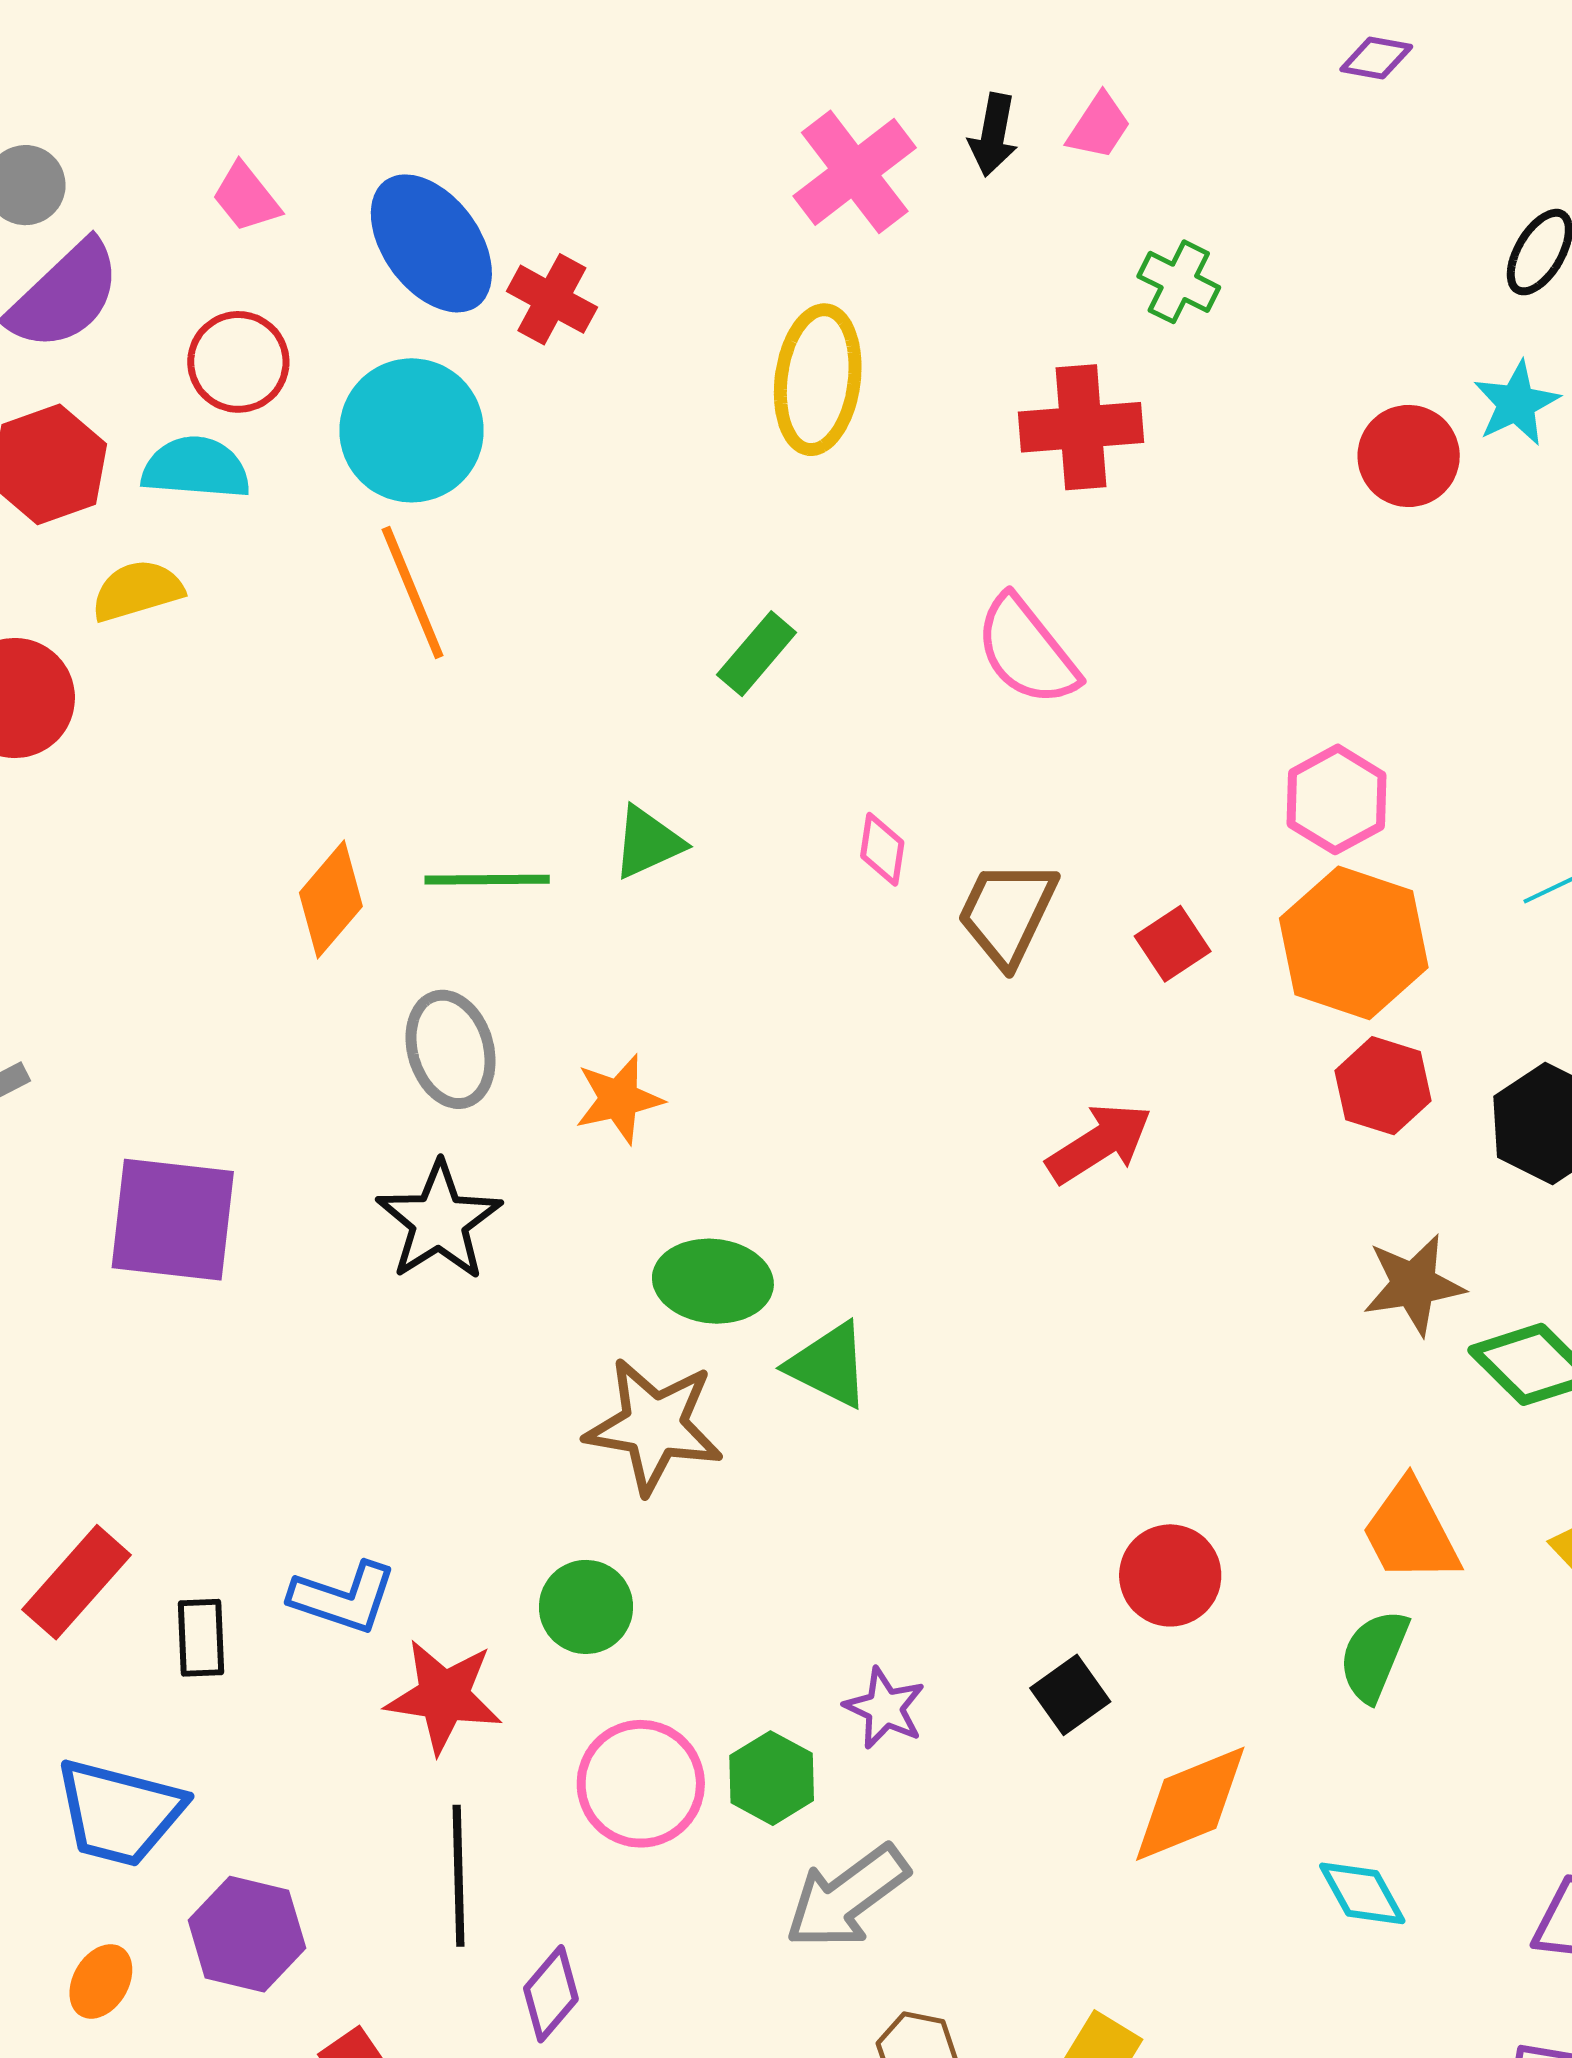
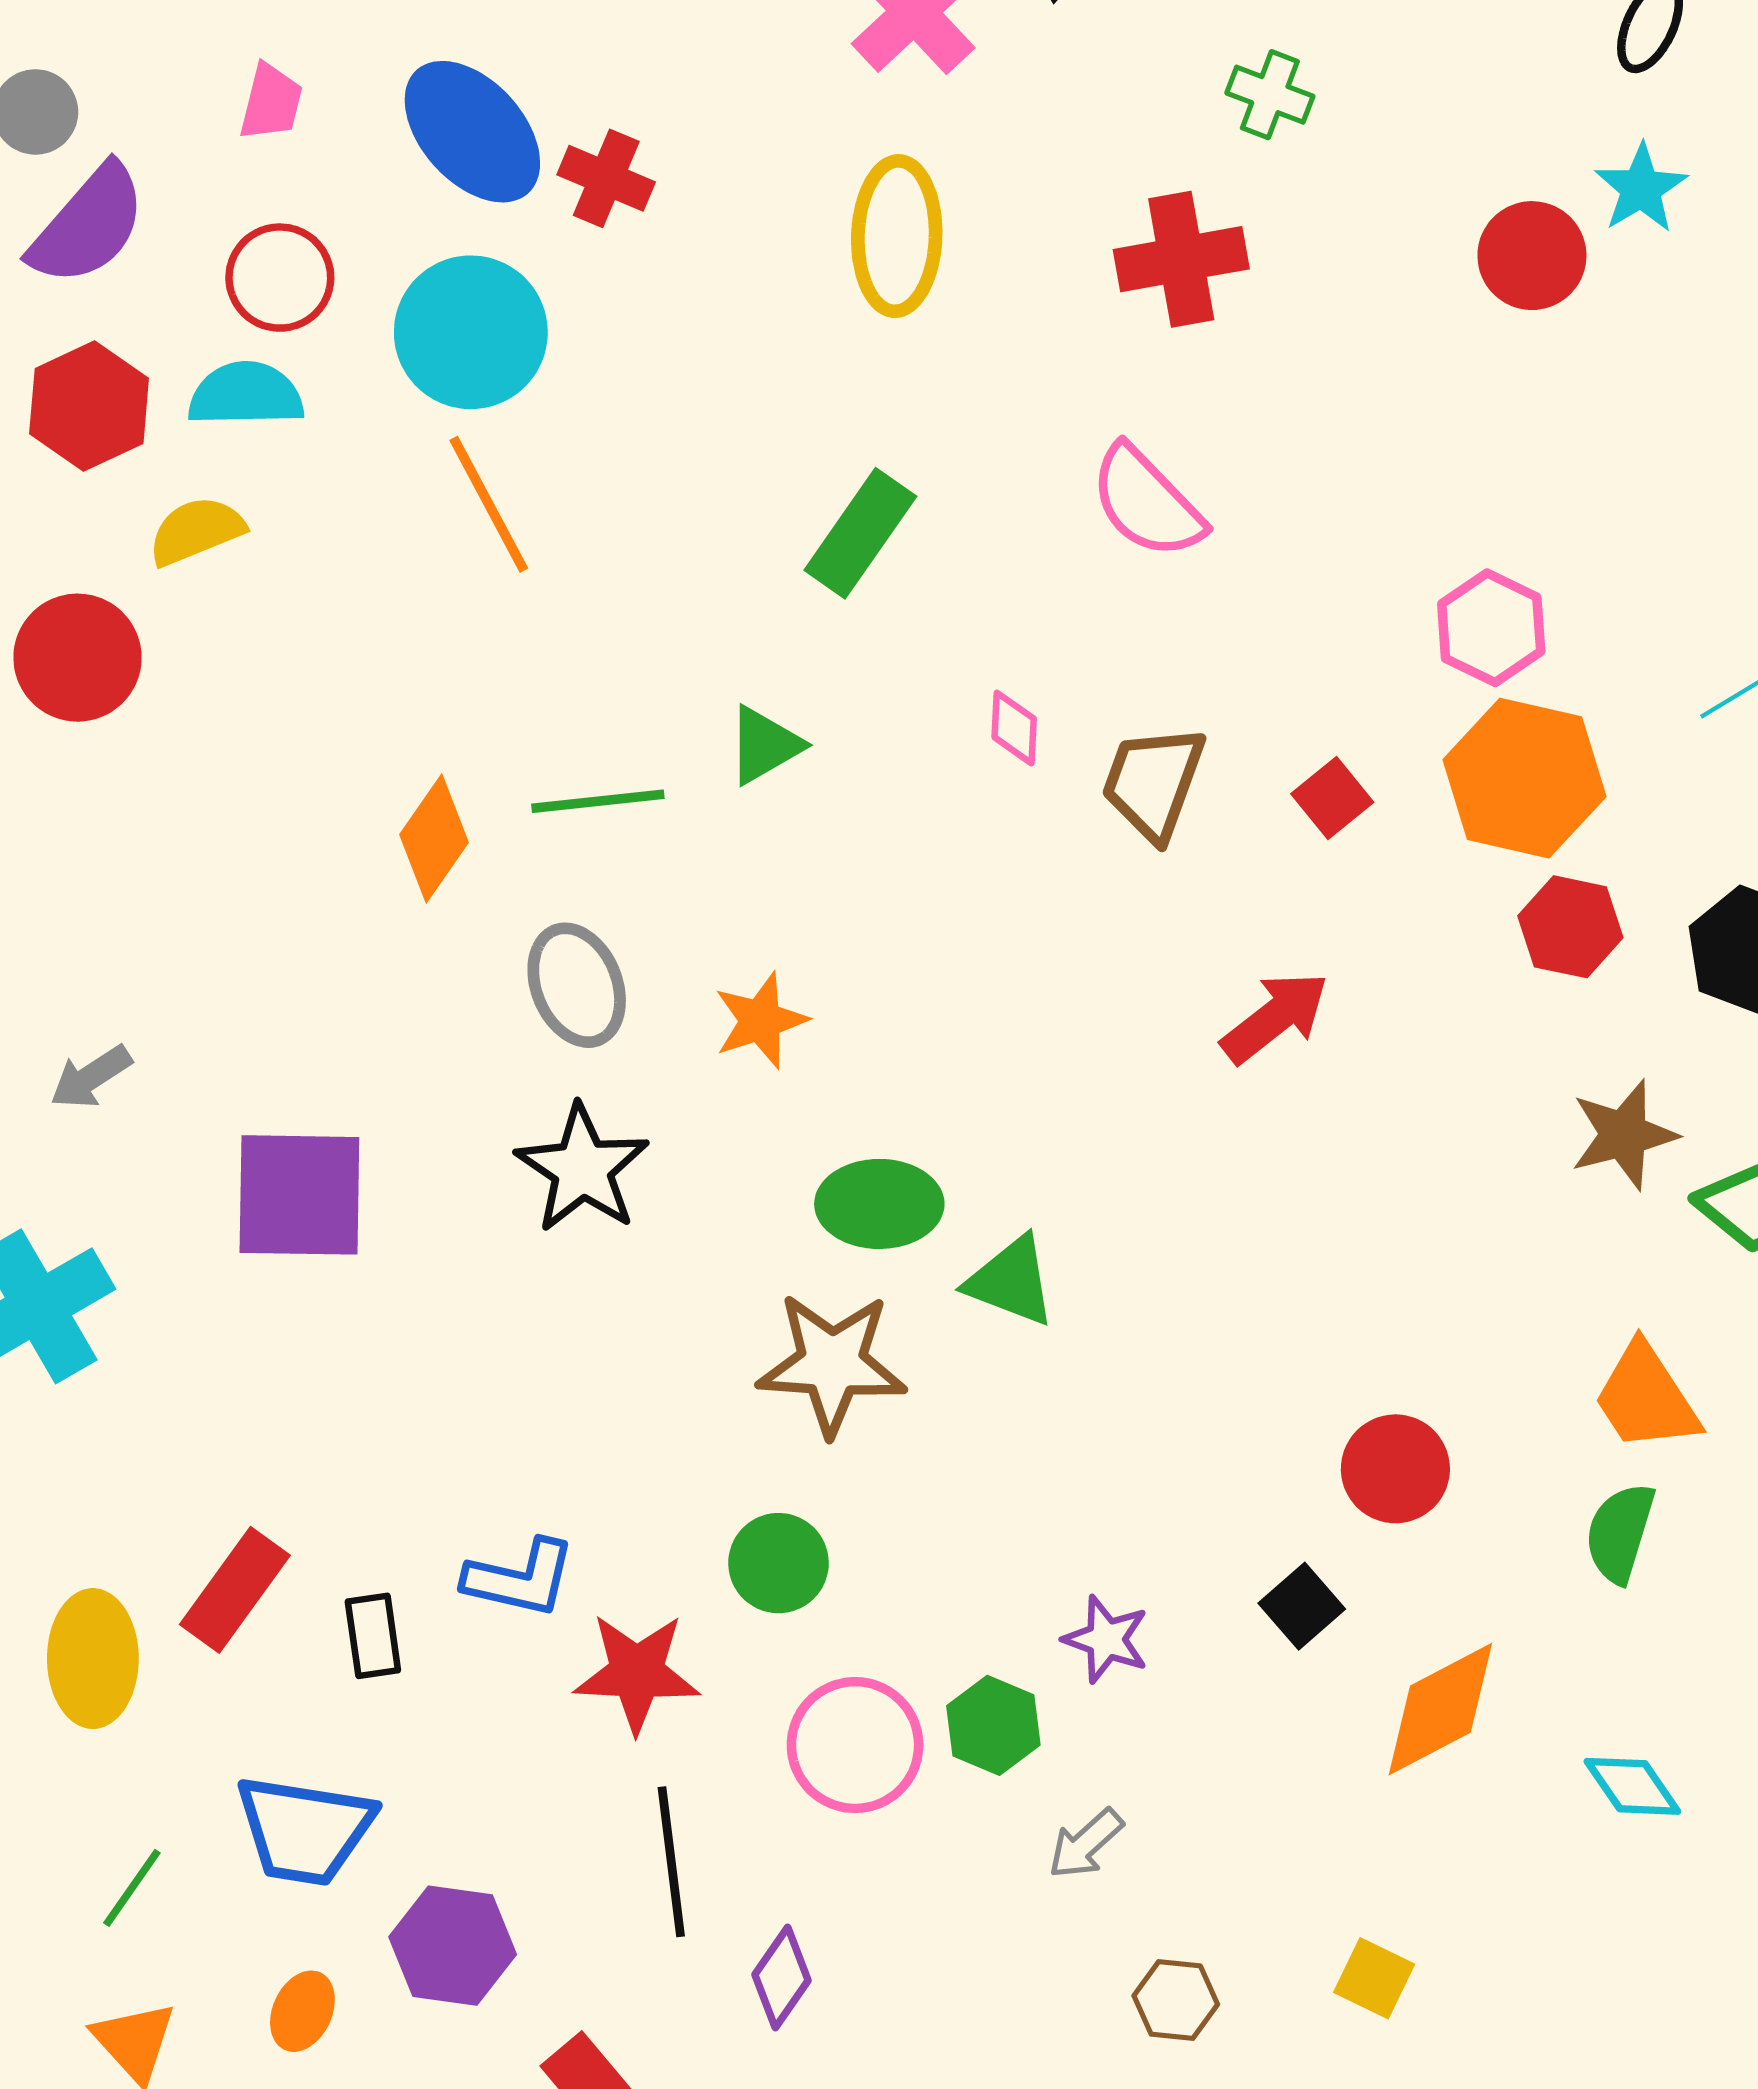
pink trapezoid: (246, 197) -> (271, 102), turned -122
green rectangle: (757, 654) -> (860, 533), size x1.4
gray arrow: (847, 1897) -> (1086, 1844), size x0.6

